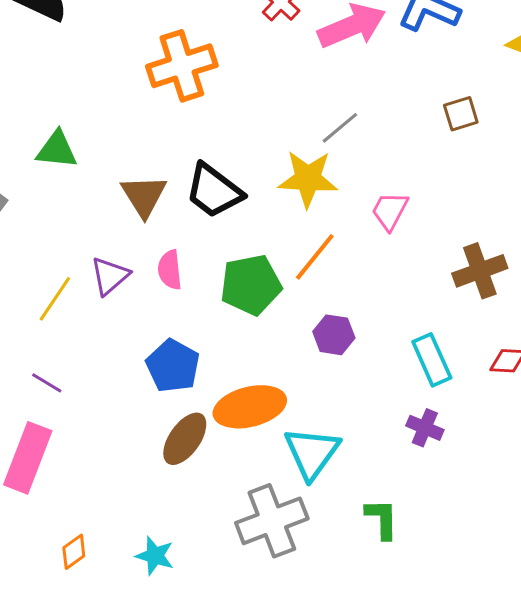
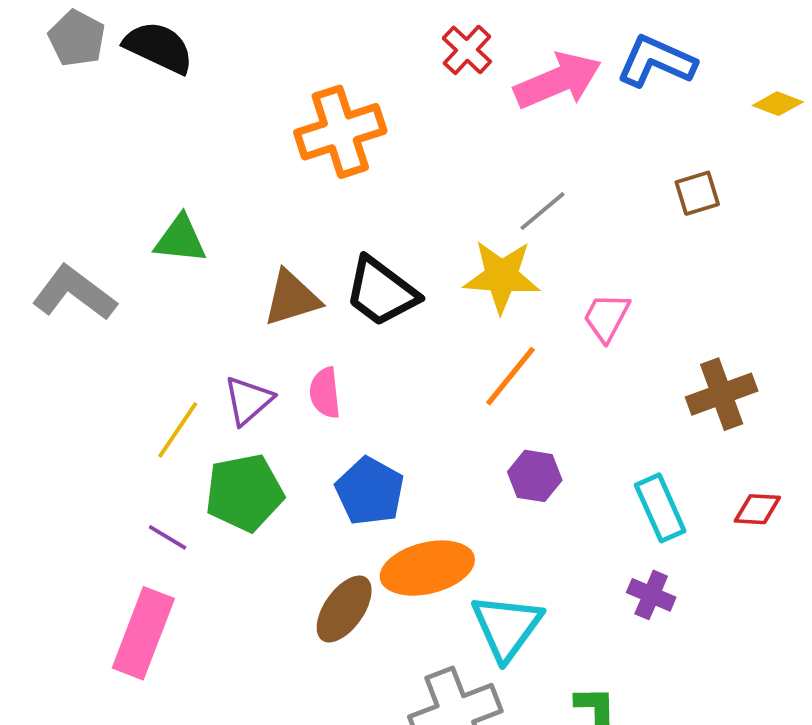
brown triangle: (144, 196) -> (292, 298), turned 45
green pentagon: (251, 285) -> (244, 493), moved
blue pentagon: (173, 366) -> (370, 491), moved

